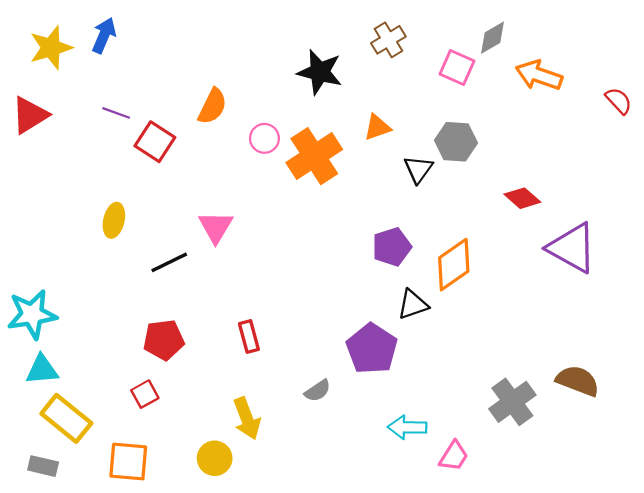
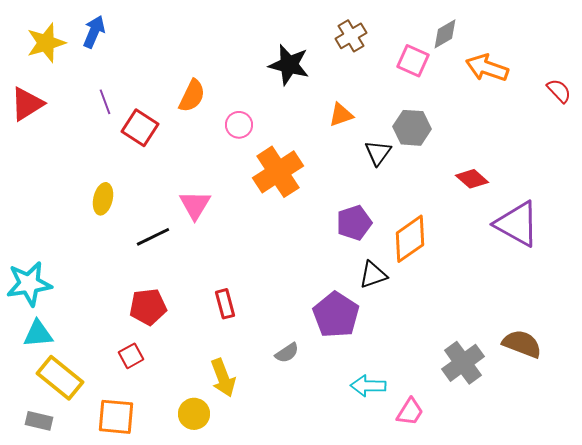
purple line: (116, 113) -> (105, 102), turned 50
orange cross: (314, 156) -> (278, 172), moved

